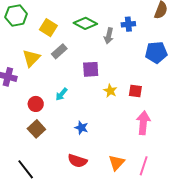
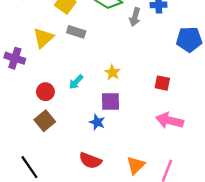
gray rectangle: (59, 51) -> (76, 32), turned 56
purple square: (91, 69) -> (111, 102), moved
yellow star: (110, 91) -> (112, 72), moved
pink arrow: (143, 123) -> (170, 121), turned -85

